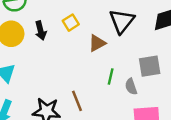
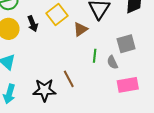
yellow square: (71, 23) -> (57, 14), size x1.5

